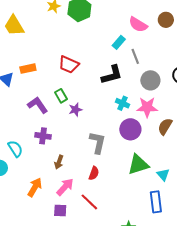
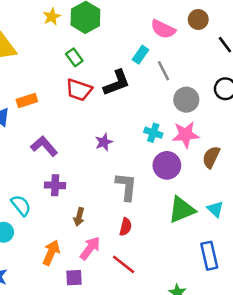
black L-shape: (112, 75) -> (117, 83), moved
green rectangle: (61, 96) -> (74, 57), moved
purple star: (75, 110) -> (104, 142), moved
cyan triangle: (163, 175) -> (215, 209), moved
purple square: (60, 210) -> (74, 278), moved

